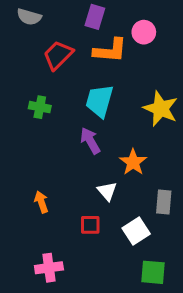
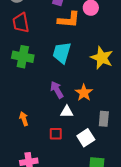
red trapezoid: (58, 55) -> (21, 23), moved, turned -55
green cross: (40, 107) -> (23, 57), size x1.5
purple arrow: (90, 141) -> (57, 90), moved
white triangle: (107, 191) -> (67, 112), turned -48

